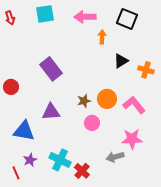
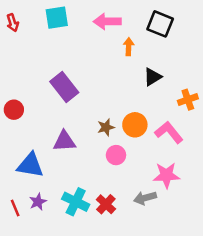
orange cross: (146, 70) -> (188, 100), moved, turned -35
red cross: (82, 171) -> (106, 204), moved
red line: (16, 173) -> (15, 208), moved

